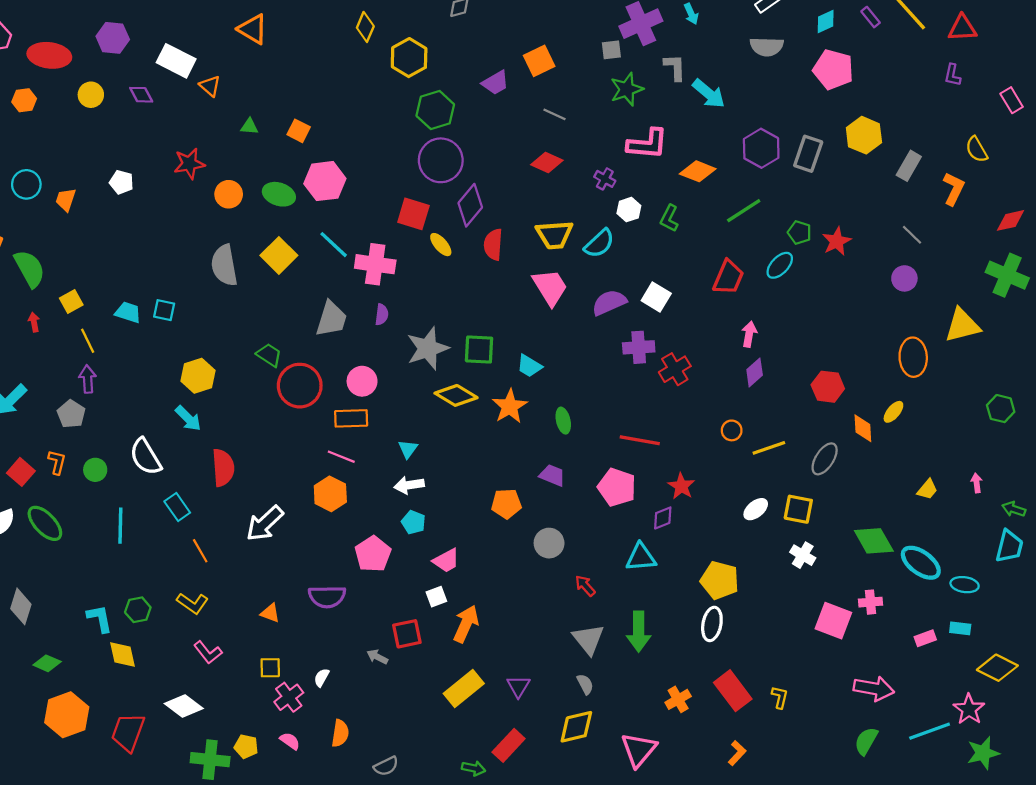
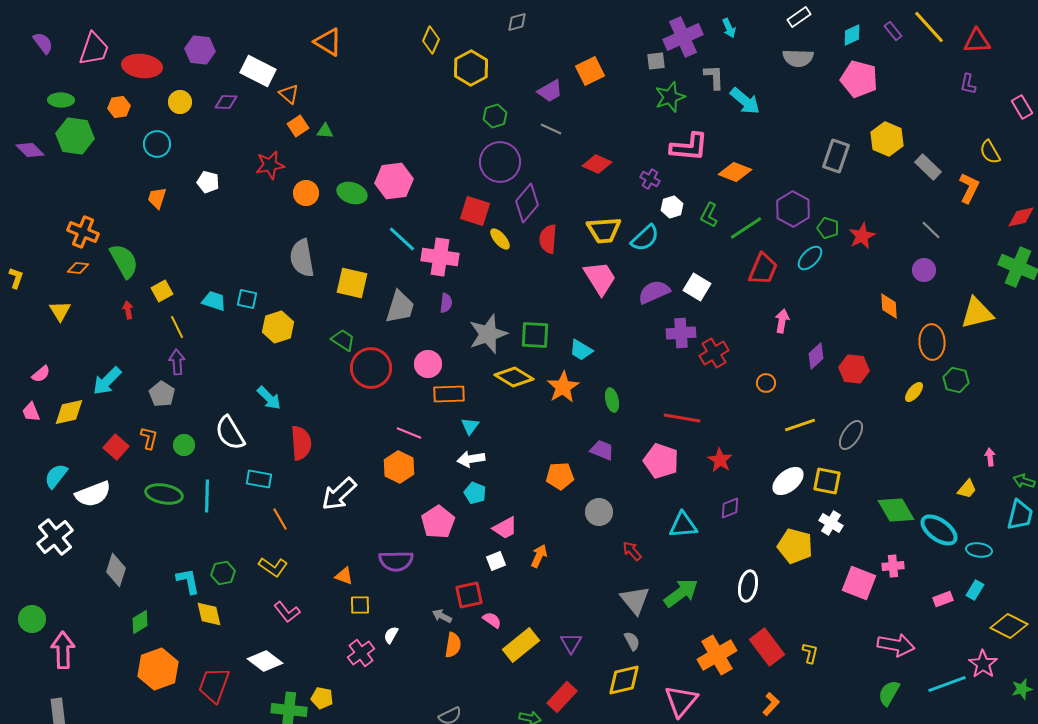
purple diamond: (141, 95) -> (226, 102), turned -60
green hexagon: (435, 110) -> (495, 116), size x0.7
gray line: (554, 114) -> (551, 129), moved
orange square: (299, 131) -> (298, 126), moved, turned 30
purple hexagon: (761, 148) -> (793, 209), moved
gray rectangle: (909, 166) -> (928, 167), turned -76
cyan circle: (26, 184) -> (157, 144), moved
green line: (744, 211) -> (746, 228), moved
yellow square: (279, 255) -> (352, 283), moved, turned -32
purple diamond: (755, 372) -> (816, 356), moved
yellow hexagon: (198, 376) -> (278, 327), moved
green hexagon: (1001, 409) -> (956, 380), moved
orange rectangle: (351, 418) -> (449, 394), moved
orange diamond: (863, 428) -> (889, 306), moved
orange circle: (732, 430) -> (766, 383), moved
yellow trapezoid: (927, 489) -> (967, 489), moved
cyan rectangle: (177, 507) -> (259, 479), turned -45
white ellipse: (756, 509) -> (788, 481), size x1.4
purple diamond: (663, 518) -> (730, 508), moved
green ellipse: (45, 523) -> (164, 494), moved, turned -36
yellow pentagon: (720, 580) -> (795, 546), moved
orange arrow: (466, 624) -> (539, 556), moved, size x0.7
cyan rectangle: (960, 628) -> (975, 590), turned -66
green arrow: (639, 632) -> (681, 593), turned -126
green diamond: (47, 663) -> (140, 622), turned -55
yellow square: (270, 668) -> (360, 605), moved
orange cross: (678, 699) -> (717, 655), size x1.6
orange semicircle: (340, 733) -> (453, 645), moved
pink semicircle: (290, 741) -> (492, 620), moved
green star: (983, 753) -> (1022, 689), moved, size x0.7

